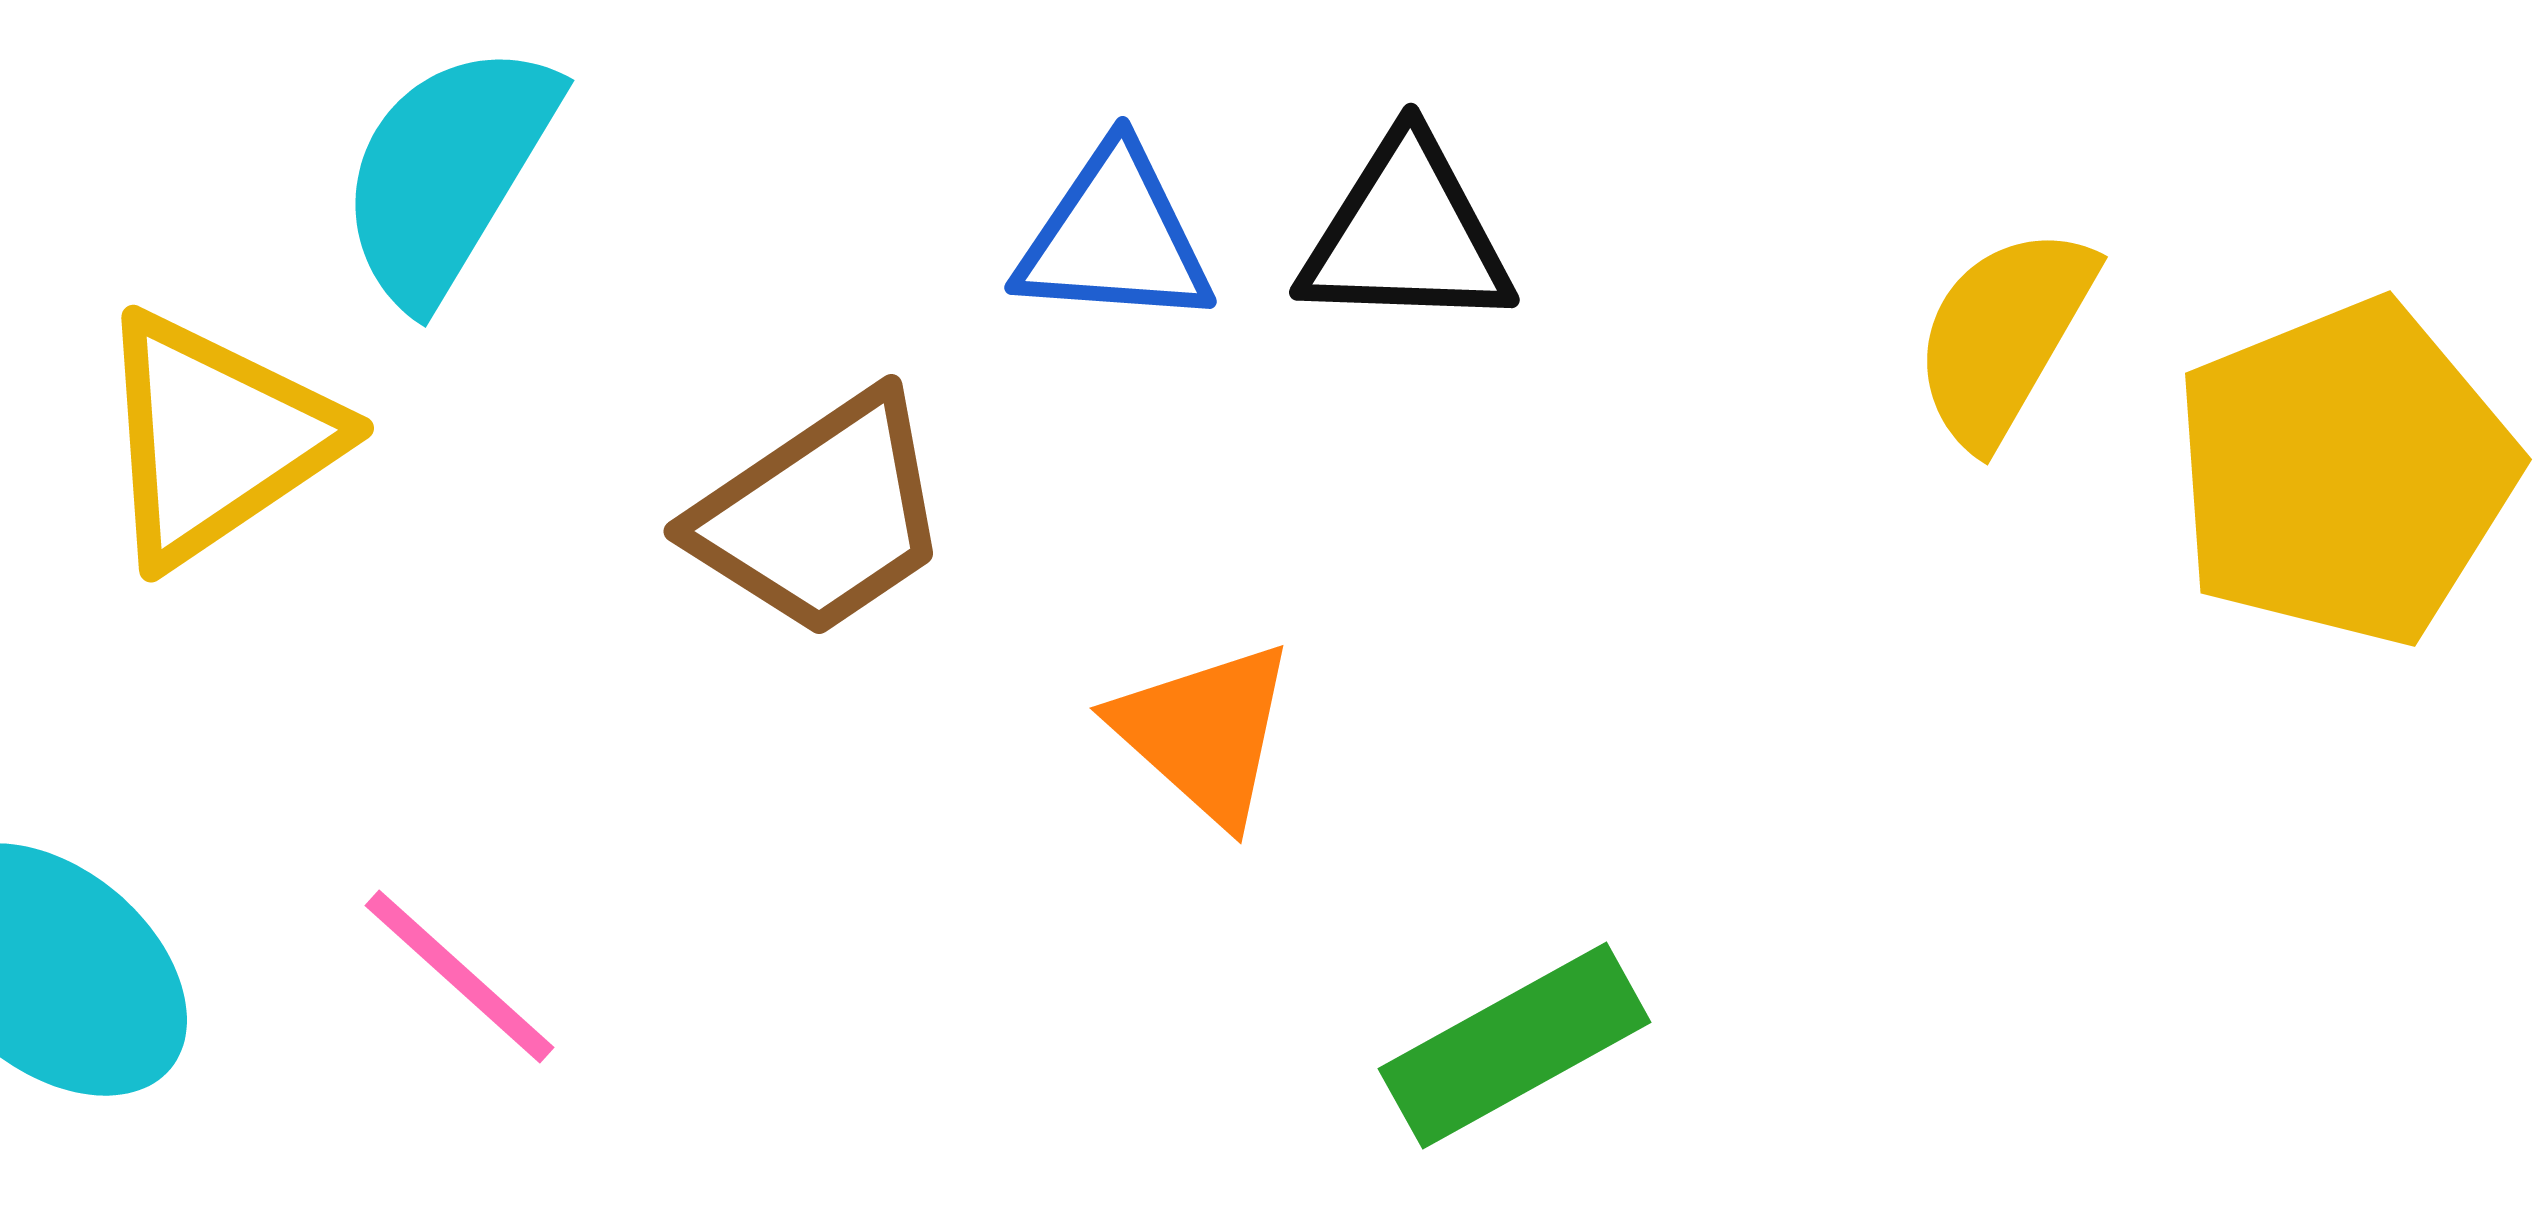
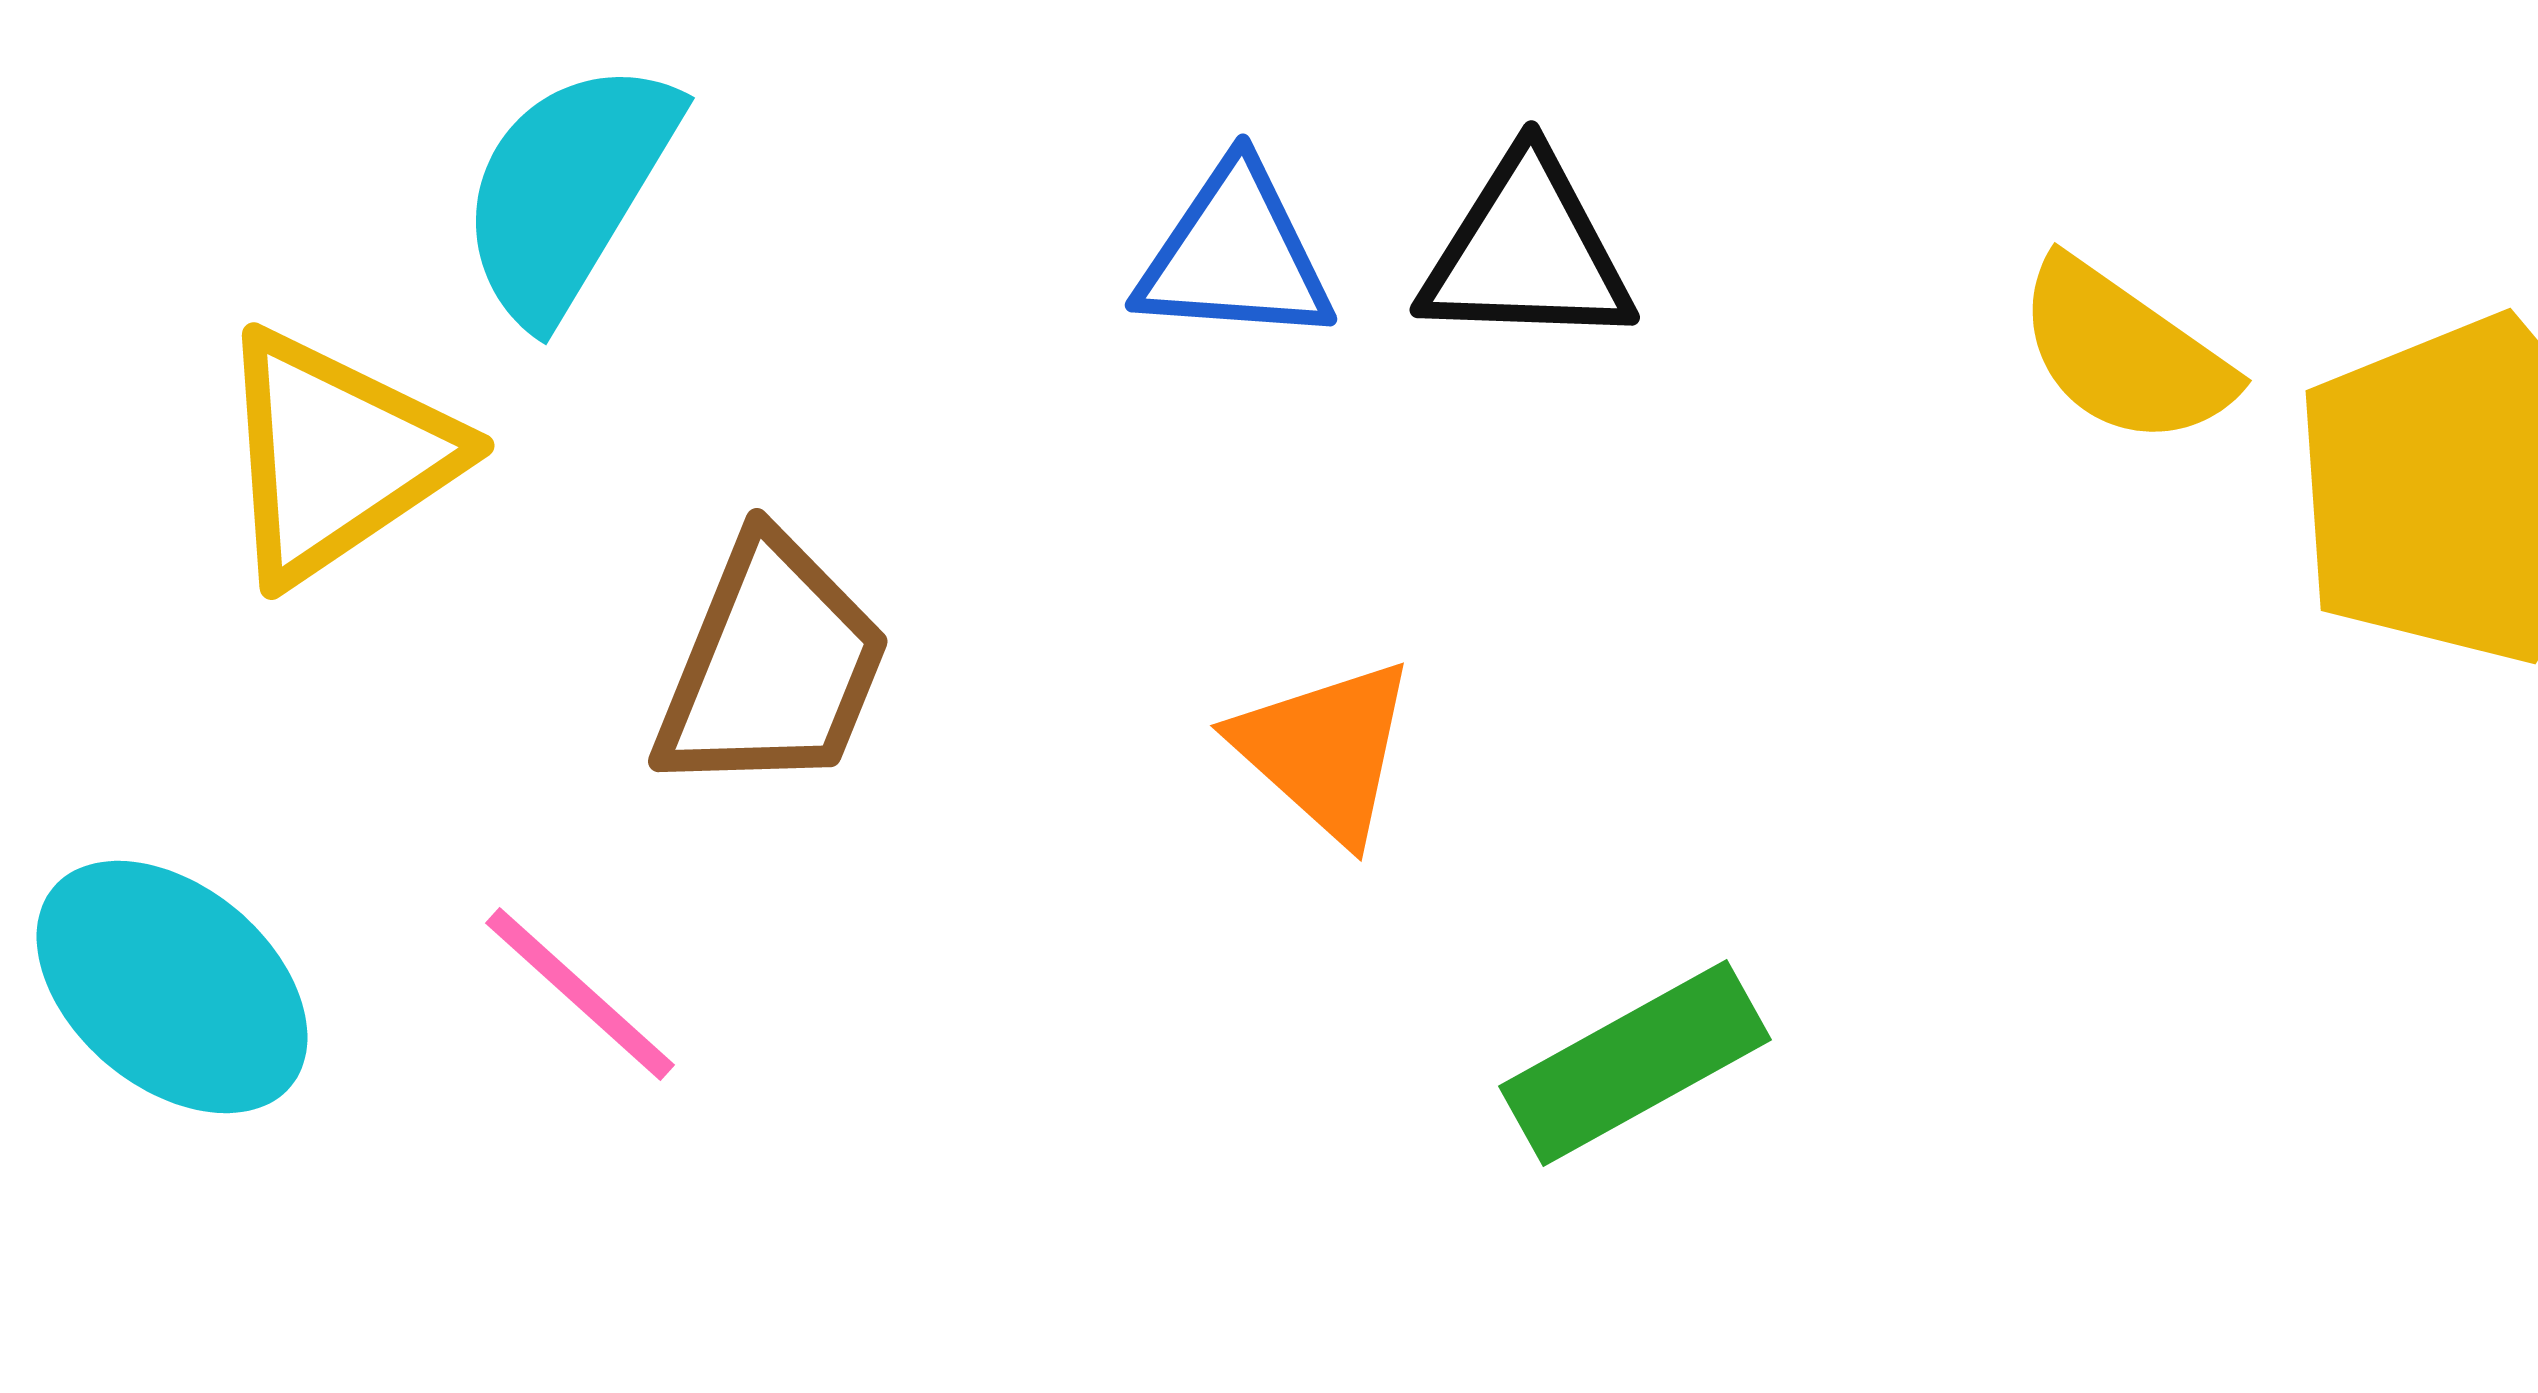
yellow semicircle: (2004, 336) -> (2124, 353), turned -85
brown trapezoid: (822, 516) -> (772, 666), moved, turned -34

